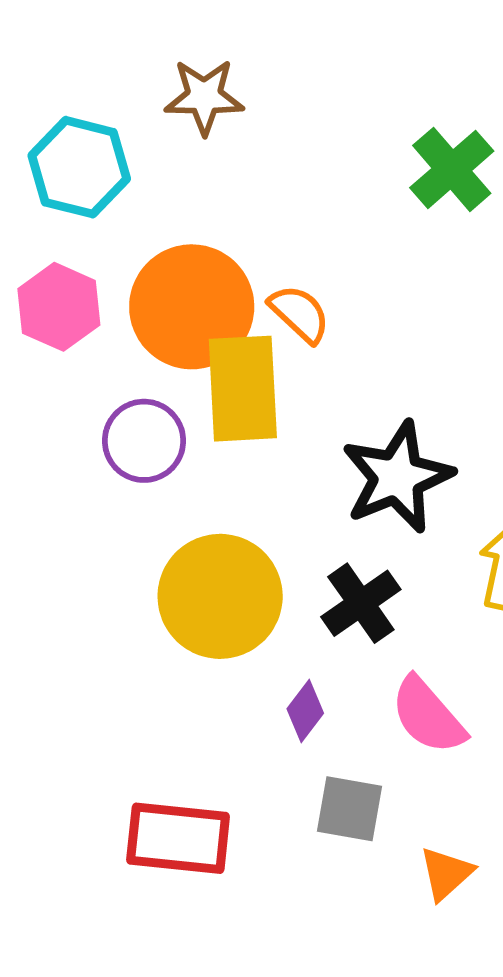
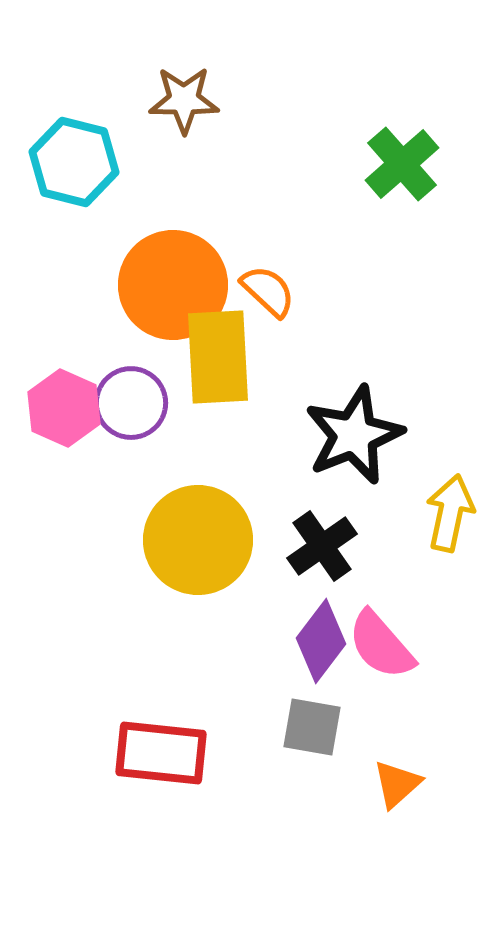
pink hexagon: (59, 307) -> (64, 408), moved
purple diamond: (305, 711) -> (321, 641), moved, size x1.5

